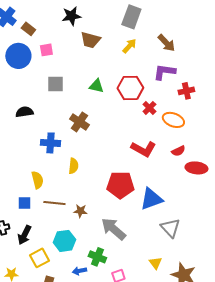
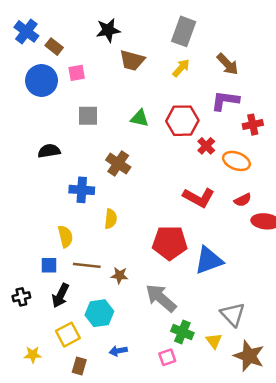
gray triangle: (170, 228) -> (233, 314), moved
black arrow: (24, 235) -> (60, 296), moved
green cross: (97, 257) -> (182, 332), moved

